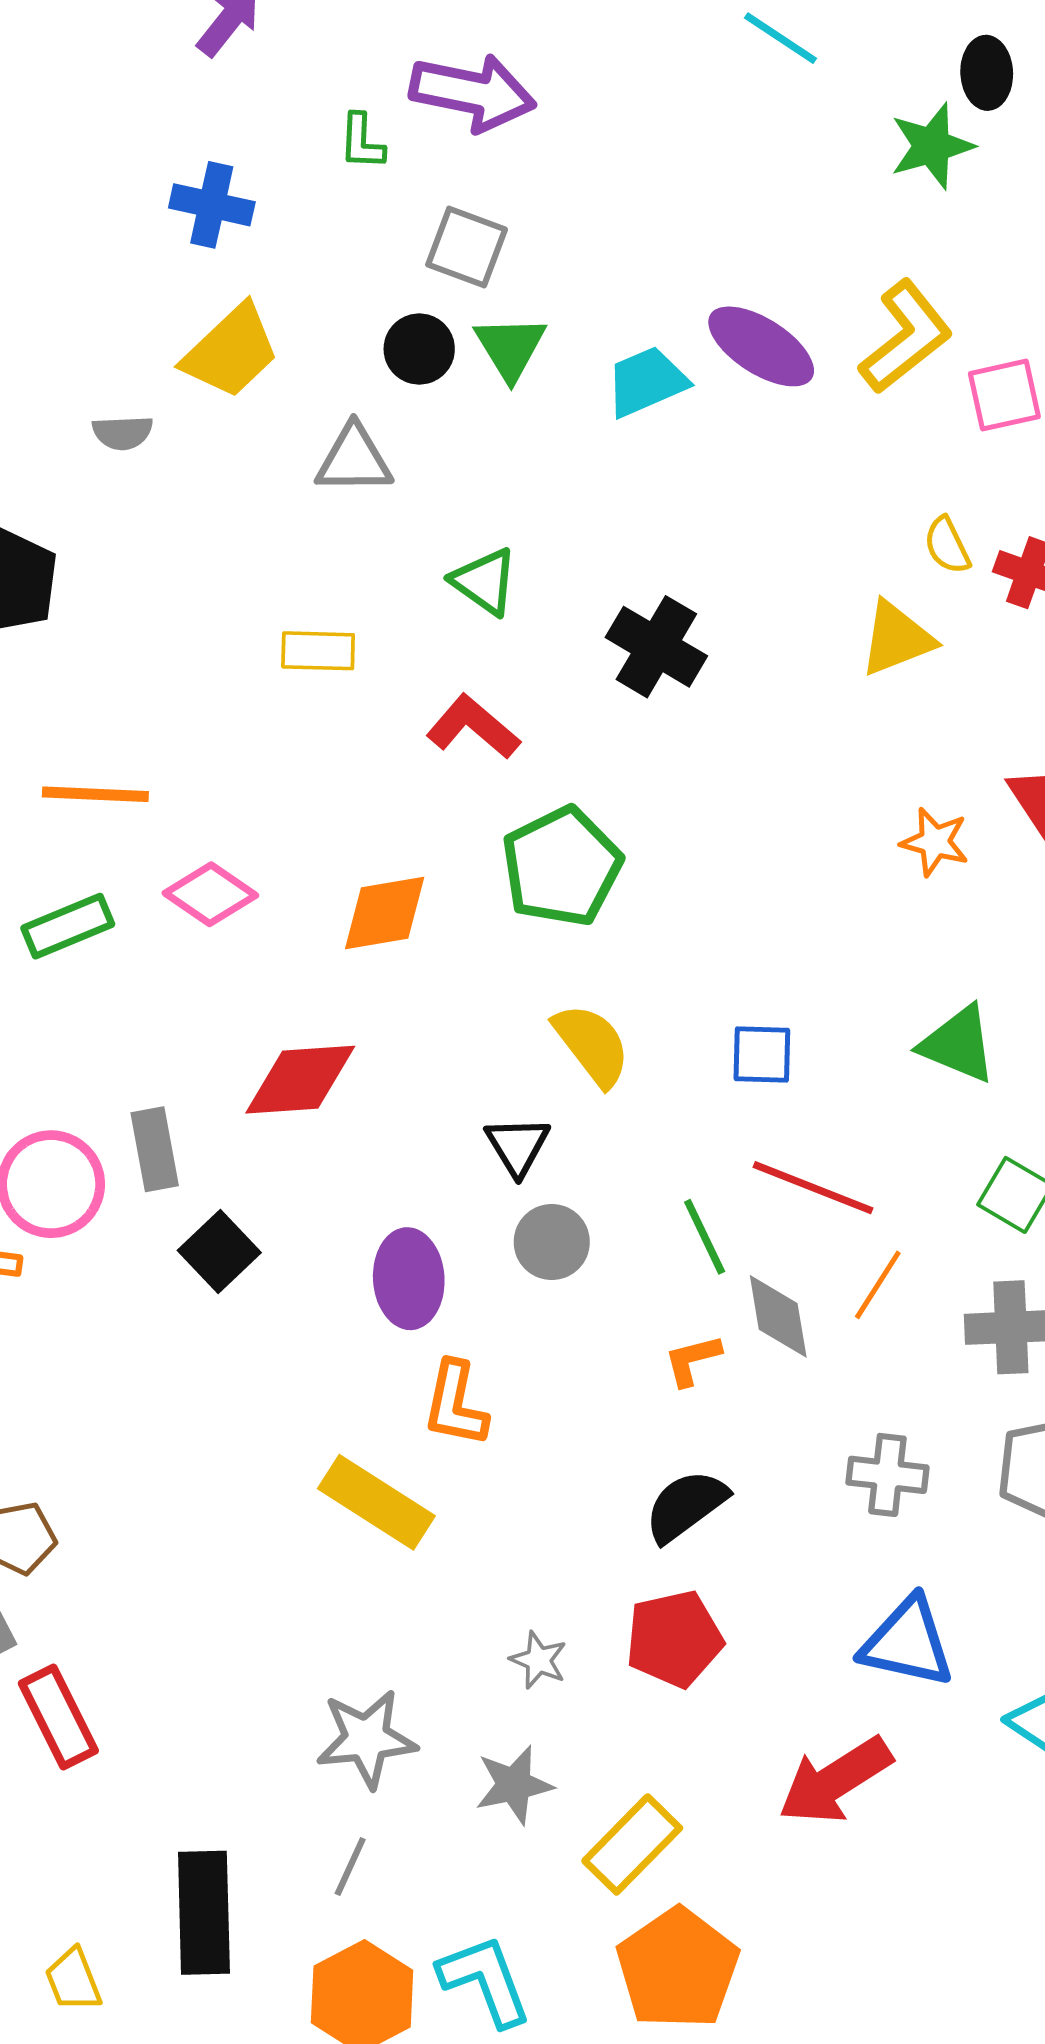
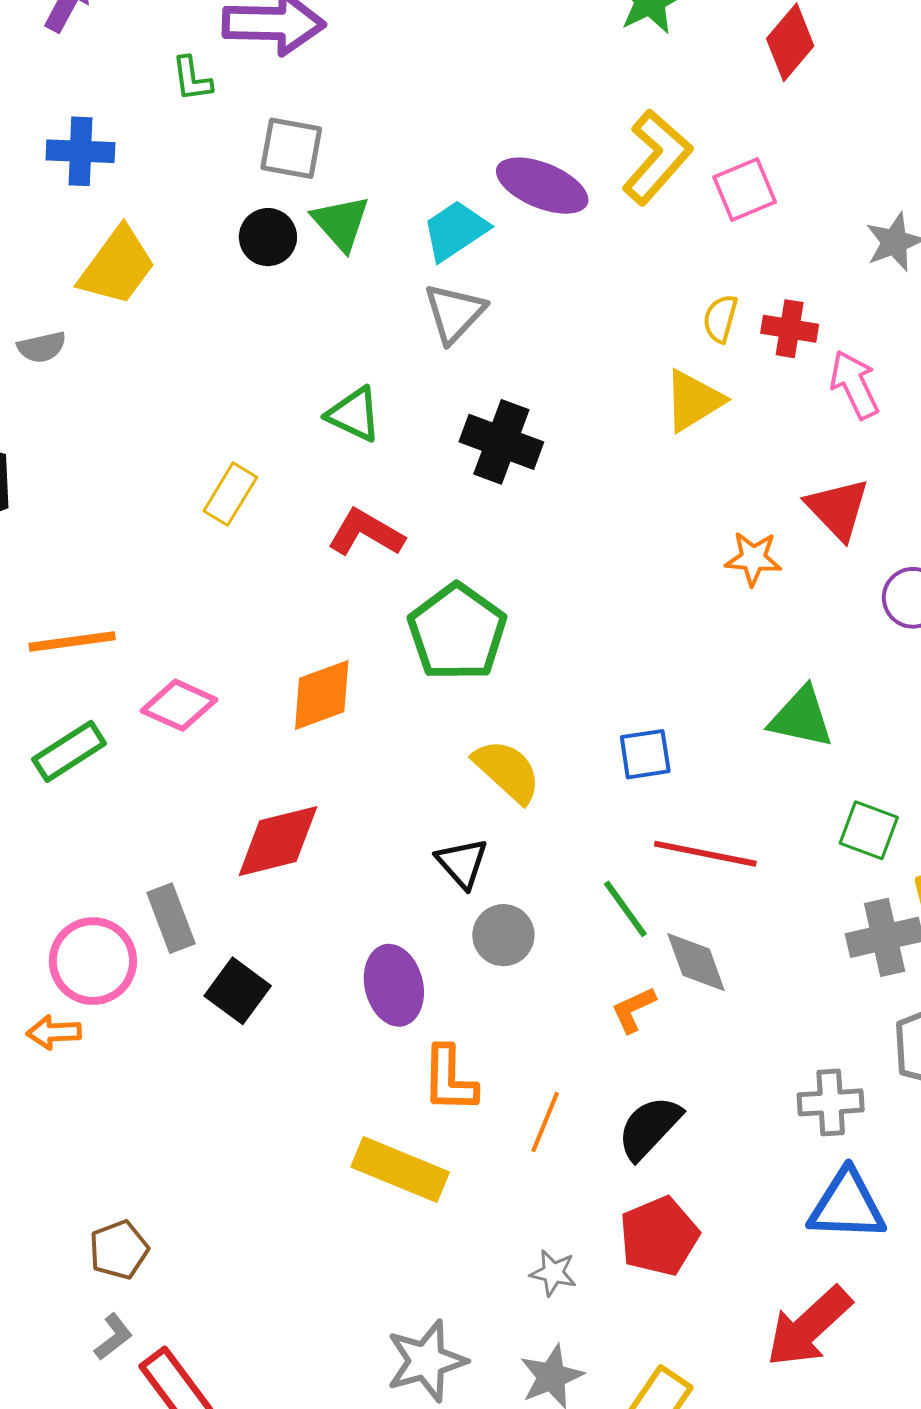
gray triangle: (354, 459) -> (454, 313), moved, turned -36
yellow semicircle: (947, 545) -> (720, 319), turned 51
yellow rectangle: (318, 651) -> (230, 494), turned -50
orange line: (878, 1285) -> (545, 1122), moved
gray cross: (887, 1475) -> (831, 1102), moved

